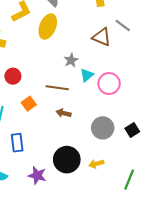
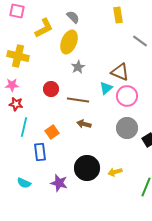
brown triangle: (102, 37) -> (120, 72), moved
gray star: (71, 60) -> (78, 67), moved
red circle: (13, 76) -> (51, 89), moved
orange square: (29, 104) -> (52, 132), moved
gray circle: (103, 128) -> (127, 128), moved

